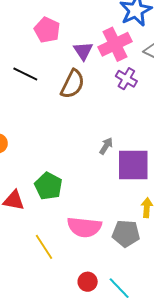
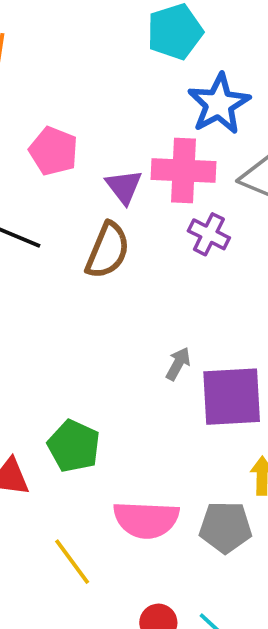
pink cross: (115, 44) -> (183, 171), turned 32

